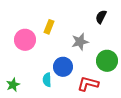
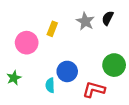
gray star: (80, 42) -> (85, 21), moved, turned -30
green star: (13, 85) -> (14, 78), moved

